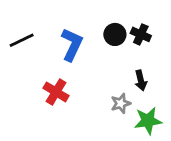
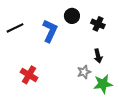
black circle: (115, 34) -> (72, 16), moved
red cross: (56, 92) -> (29, 75), moved

